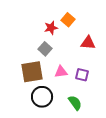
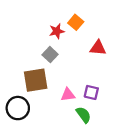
pink triangle: (61, 72) -> (68, 95), moved
purple square: (82, 75) -> (91, 92), moved
black circle: (42, 97) -> (18, 108), moved

